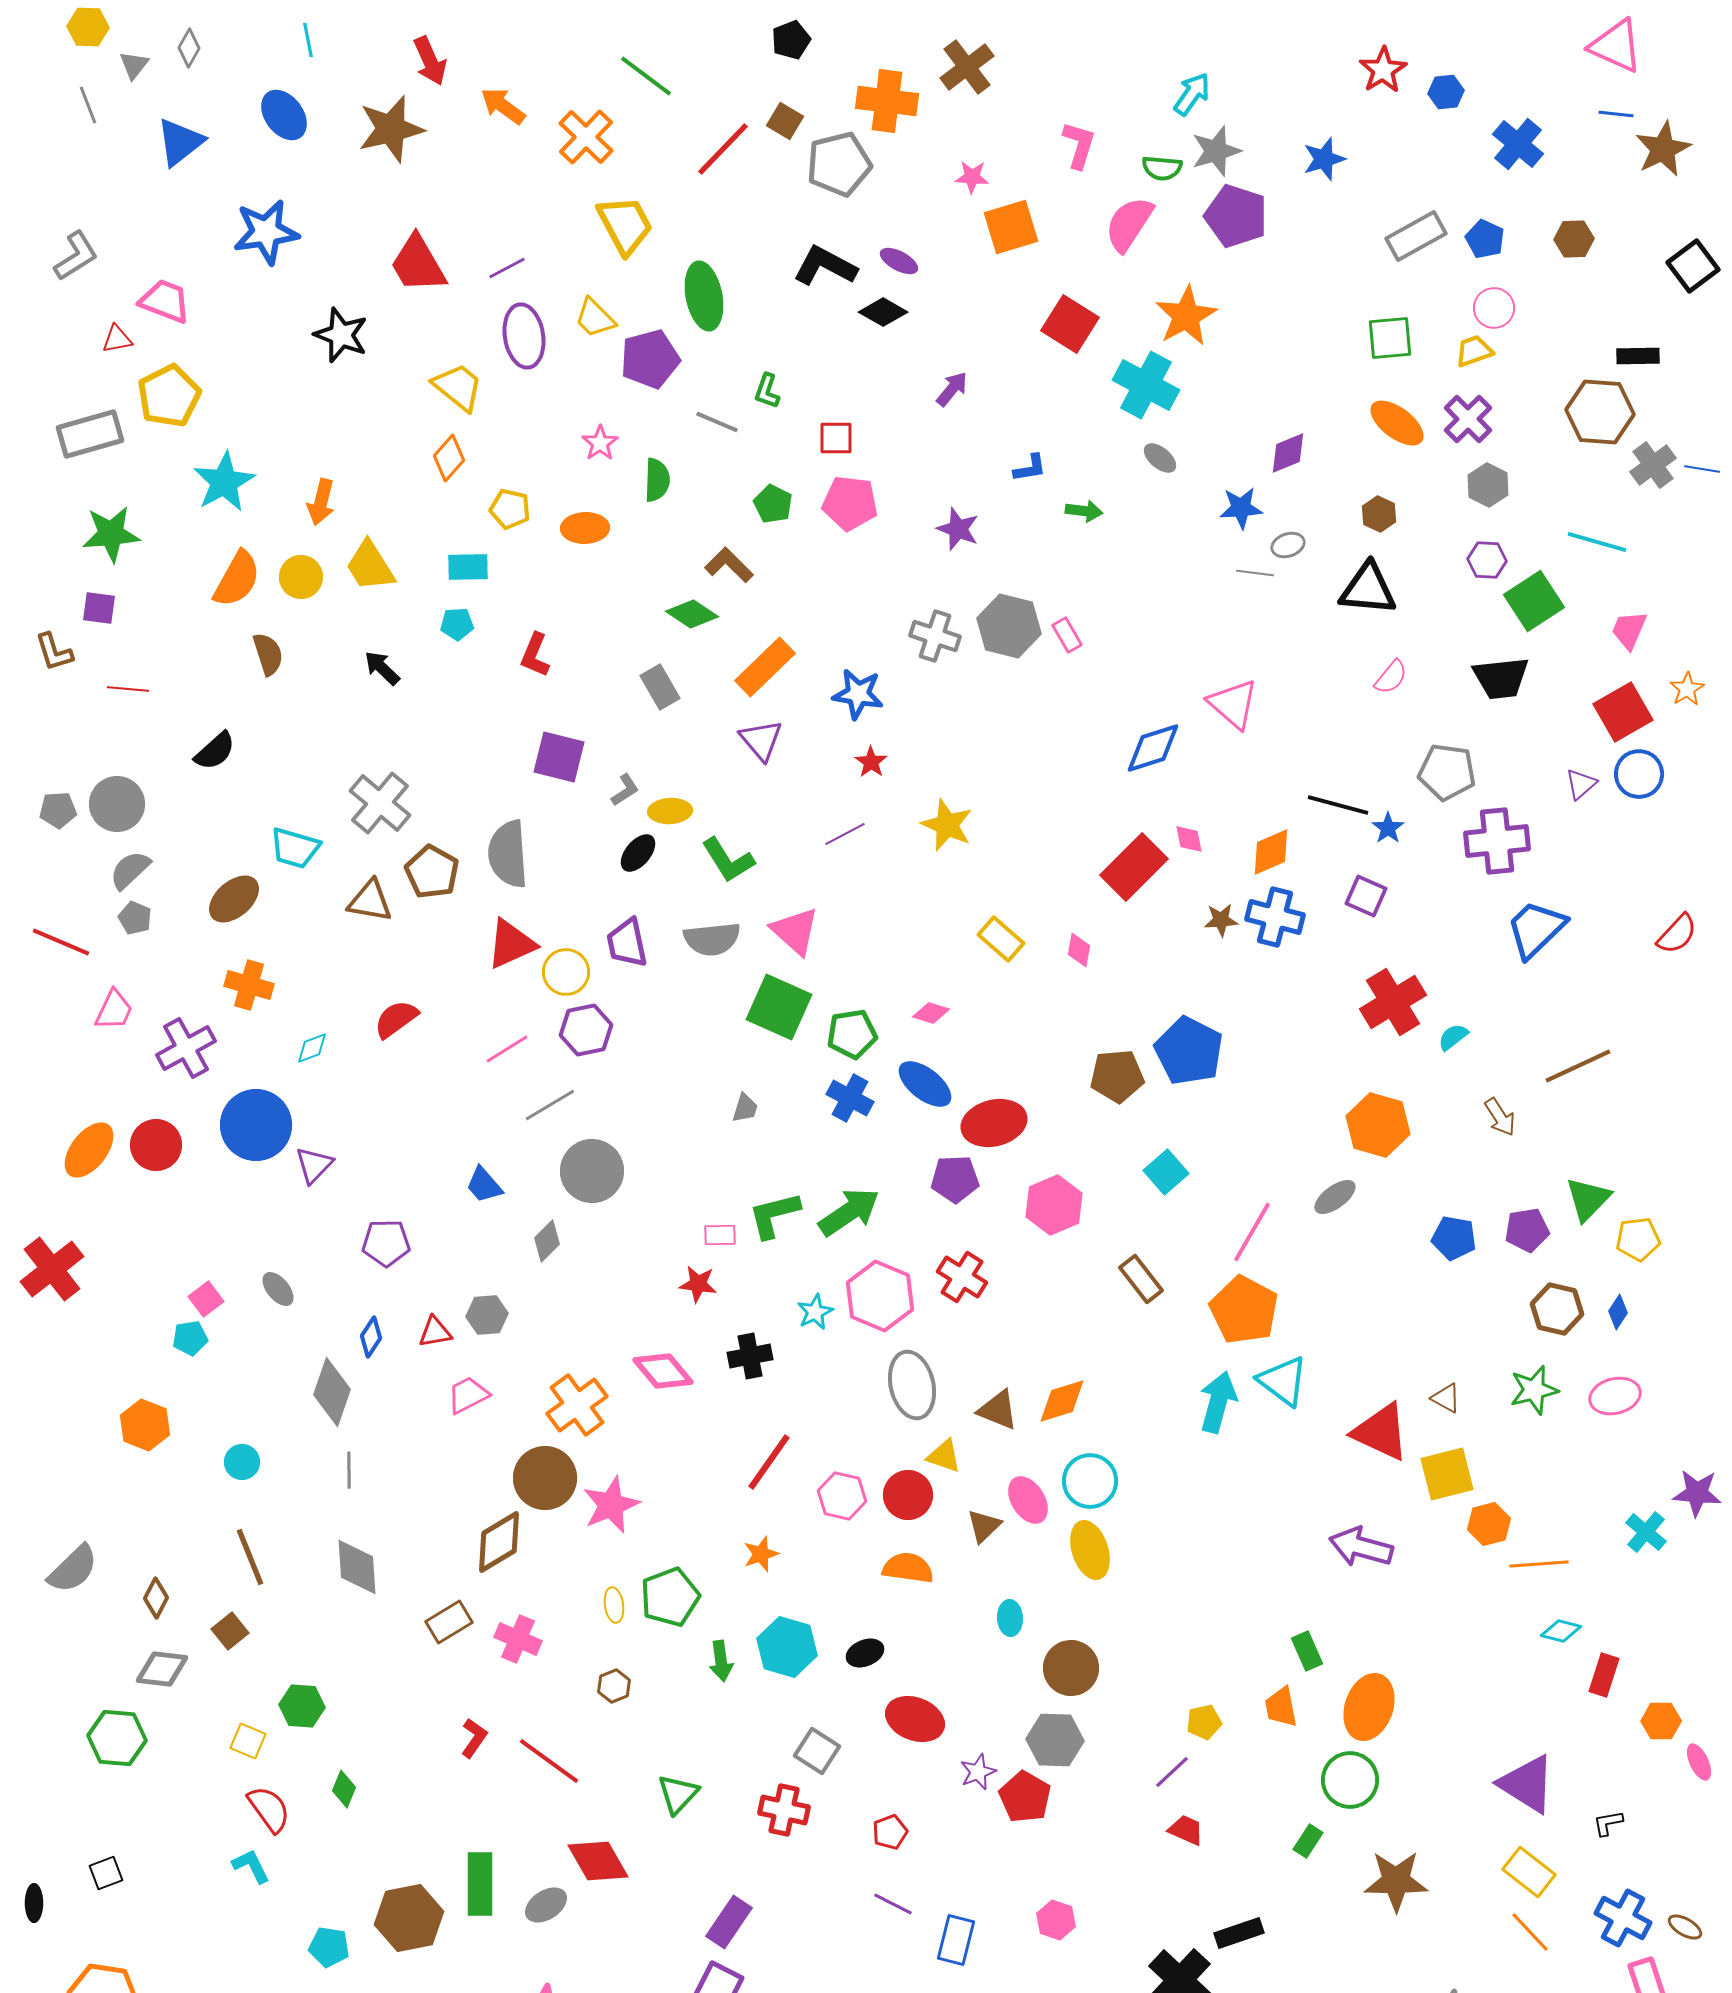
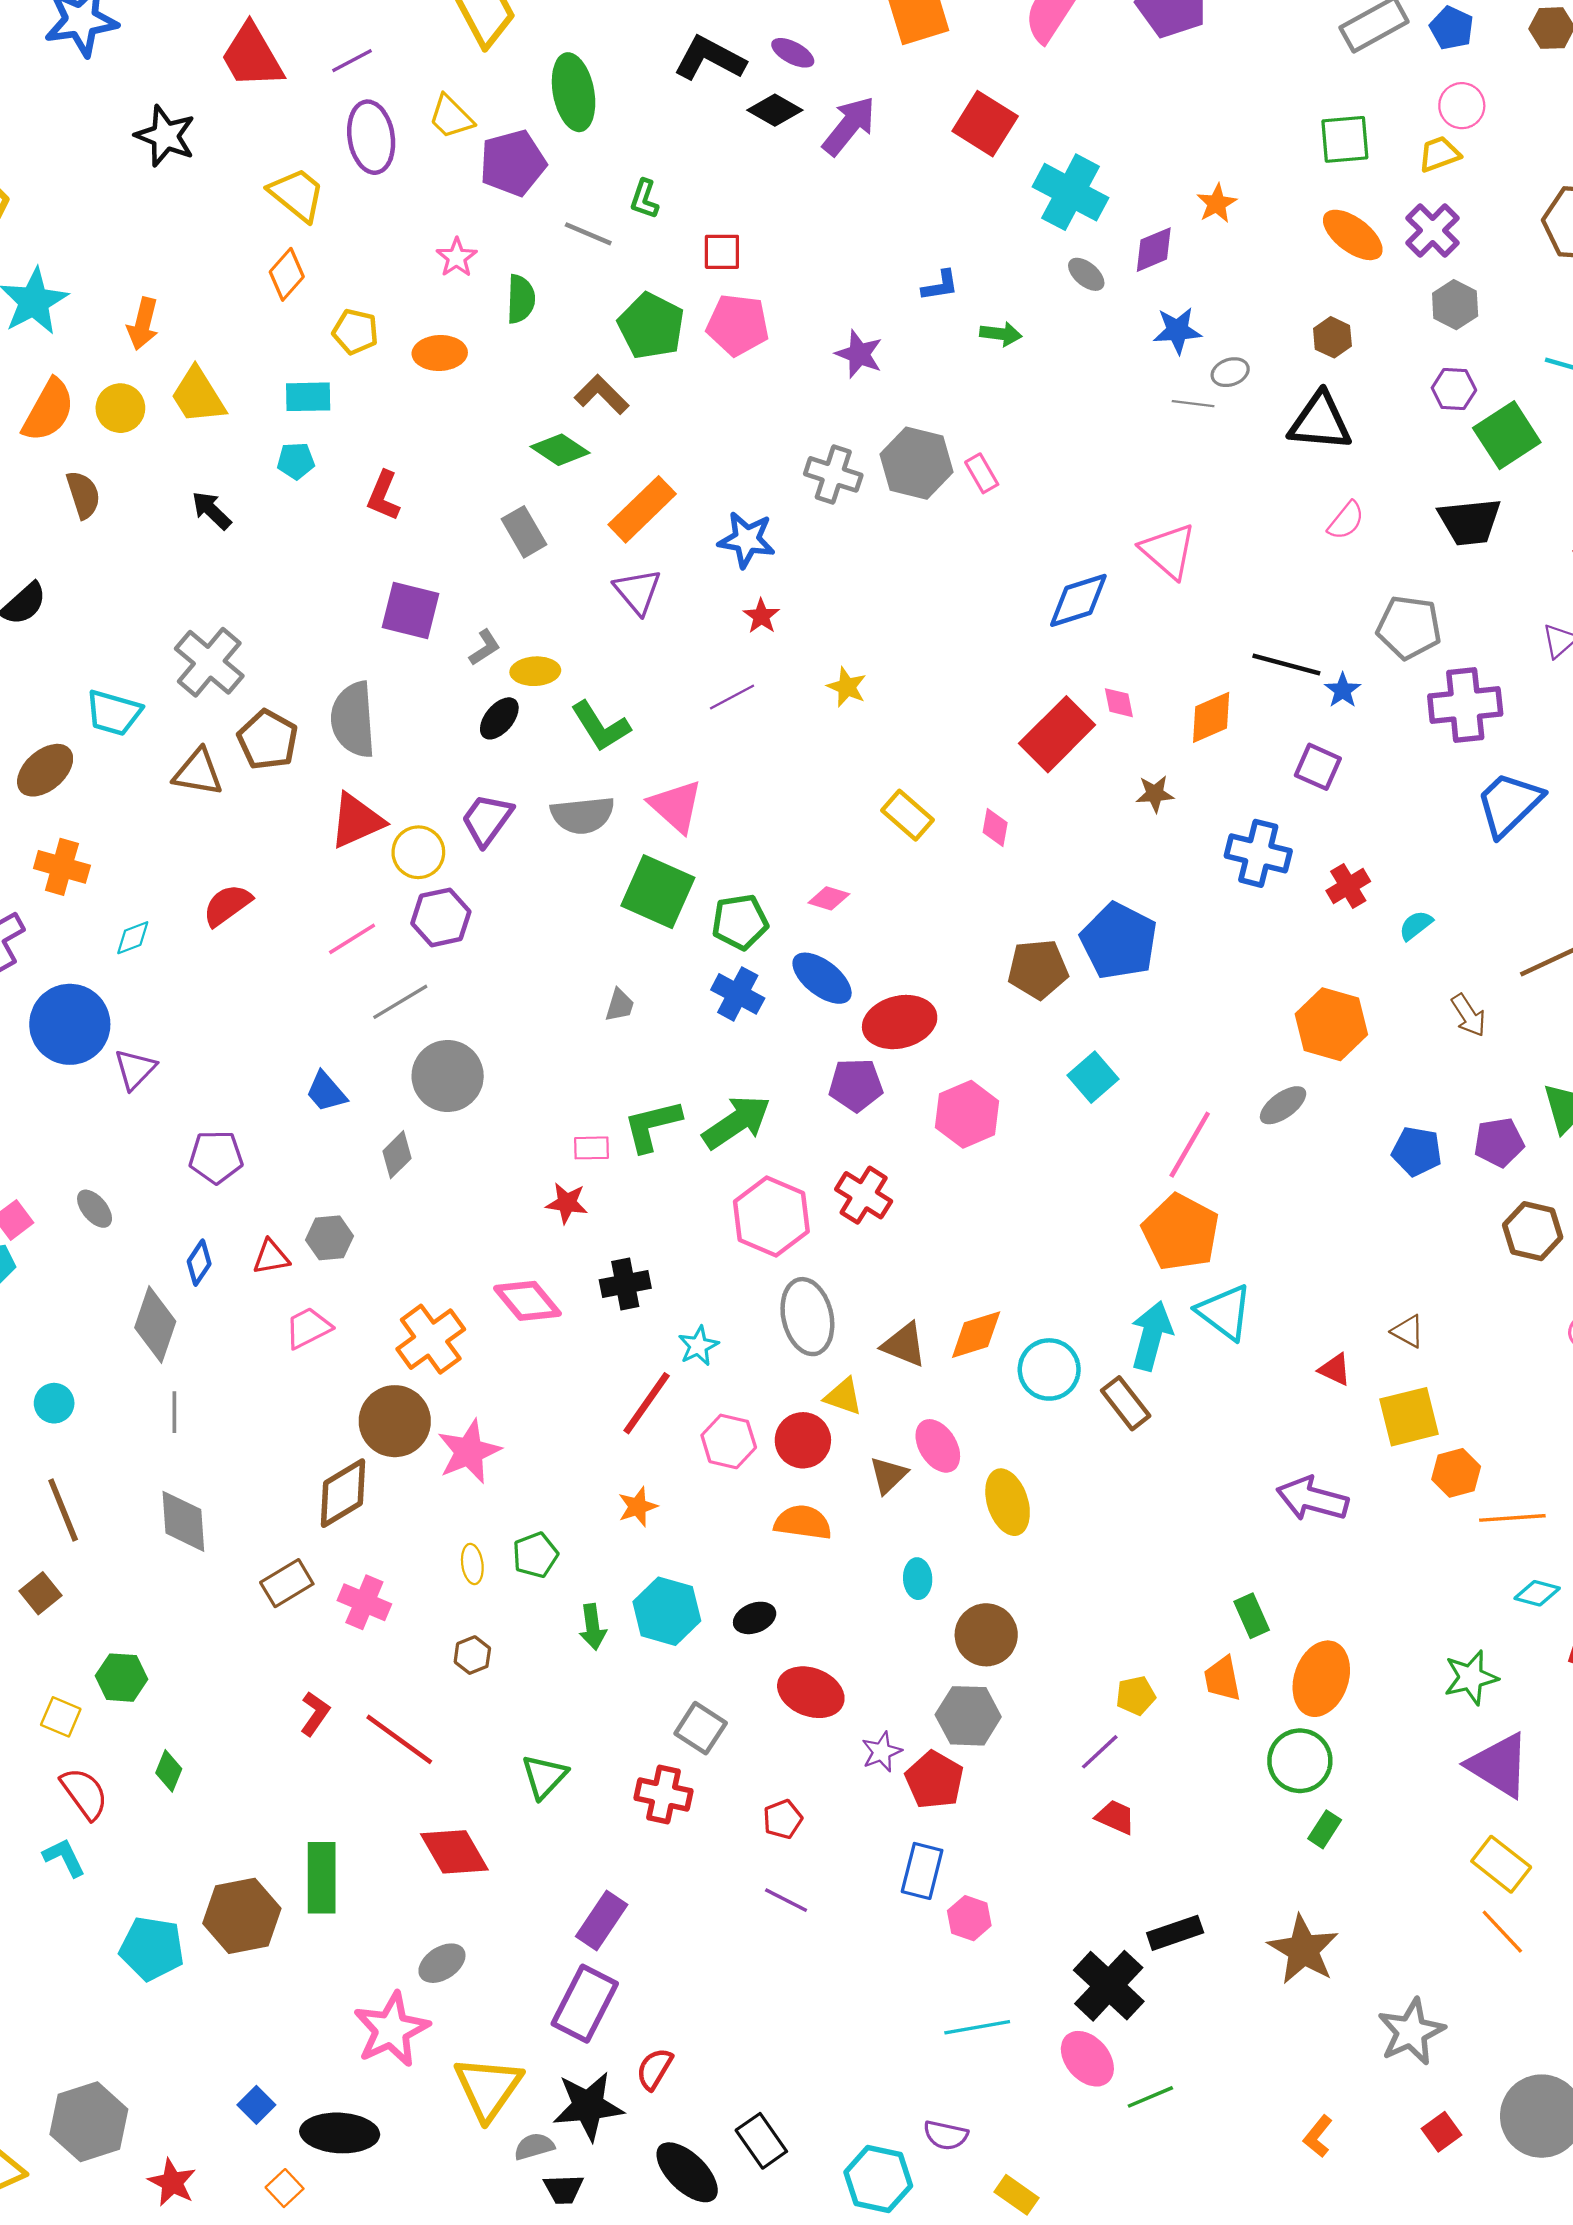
orange star: (1186, 316) -> (1217, 203), moved, size x0.6
purple arrow: (952, 389) -> (849, 126), moved, size x1.5
purple diamond: (1288, 453) -> (1154, 250), moved
green pentagon: (773, 504) -> (651, 326), size x1.5
yellow star: (947, 825) -> (847, 687), size x0.7
blue cross: (1275, 917) -> (1258, 853), moved
purple trapezoid: (627, 943) -> (487, 820), turned 48
red cross: (1393, 1002) -> (1348, 886), size x0.6
brown rectangle: (1141, 1279) -> (1126, 1403), moved
cyan star: (815, 1312) -> (698, 1346), moved
green star: (1534, 1390) -> (1471, 1678), moved
red triangle: (1381, 1432) -> (1335, 1369), size x0.5
cyan circle: (1090, 1481) -> (1049, 1369), moved
green pentagon: (670, 1597) -> (535, 1555), size x0.7
green rectangle: (1308, 1841) -> (1325, 1829), moved
brown star: (1396, 1881) -> (1303, 1950), moved, turned 30
gray ellipse: (546, 1905) -> (442, 1963), moved
blue rectangle: (956, 1940) -> (922, 1871), moved
cyan pentagon: (329, 1947) -> (152, 1949), size x1.4

